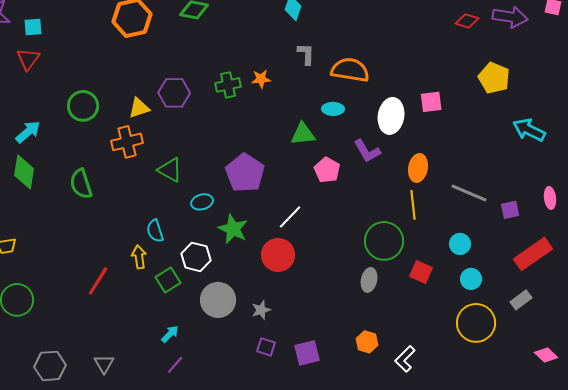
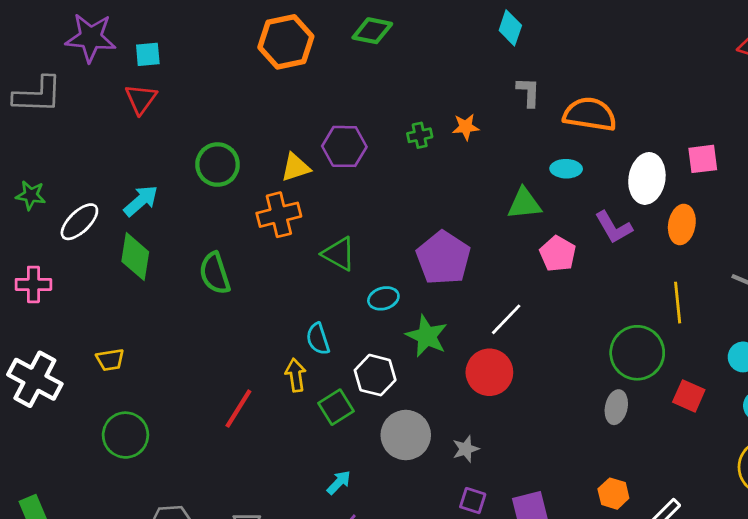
green cross: (228, 85) -> (420, 135), size x0.7
orange ellipse: (418, 168) -> (682, 224), moved

